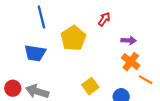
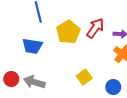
red arrow: (104, 19) -> (95, 28), moved, size x1.5

